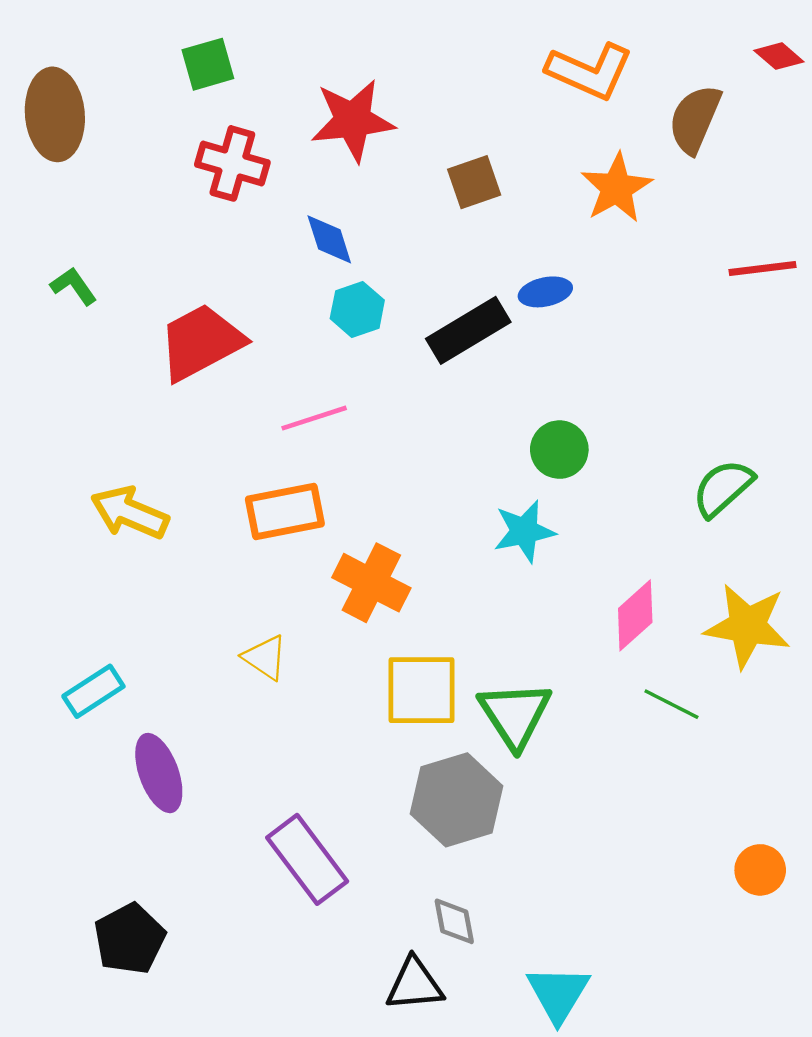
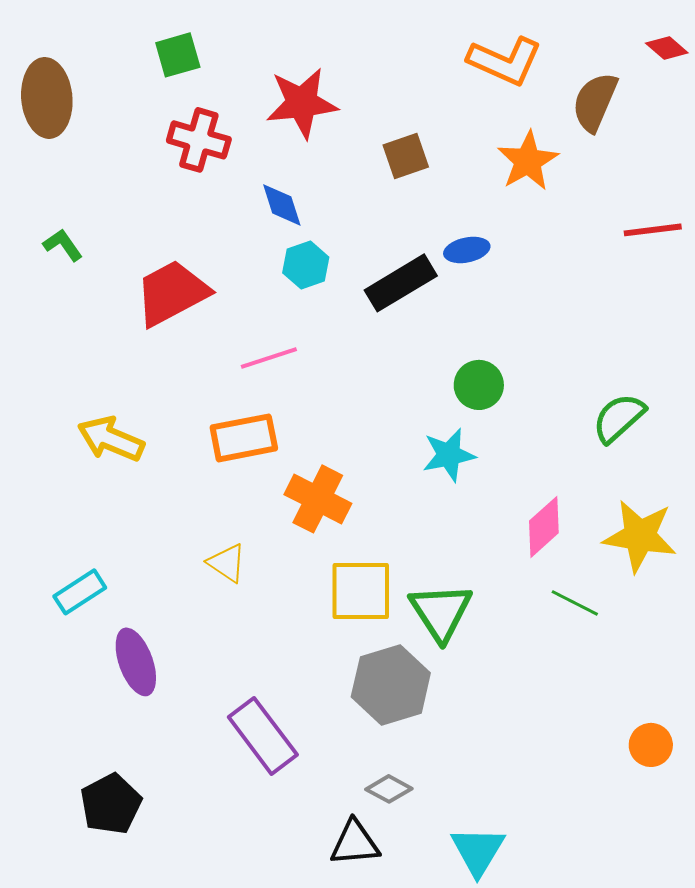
gray diamond: (454, 921) -> (389, 789), turned -51

